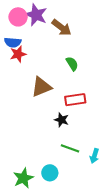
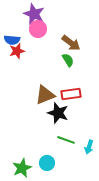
pink circle: (18, 17) -> (38, 29), moved
brown arrow: (62, 28) -> (71, 43), moved
brown triangle: (41, 87) -> (45, 95), moved
black star: (62, 120) -> (58, 113), size x1.5

